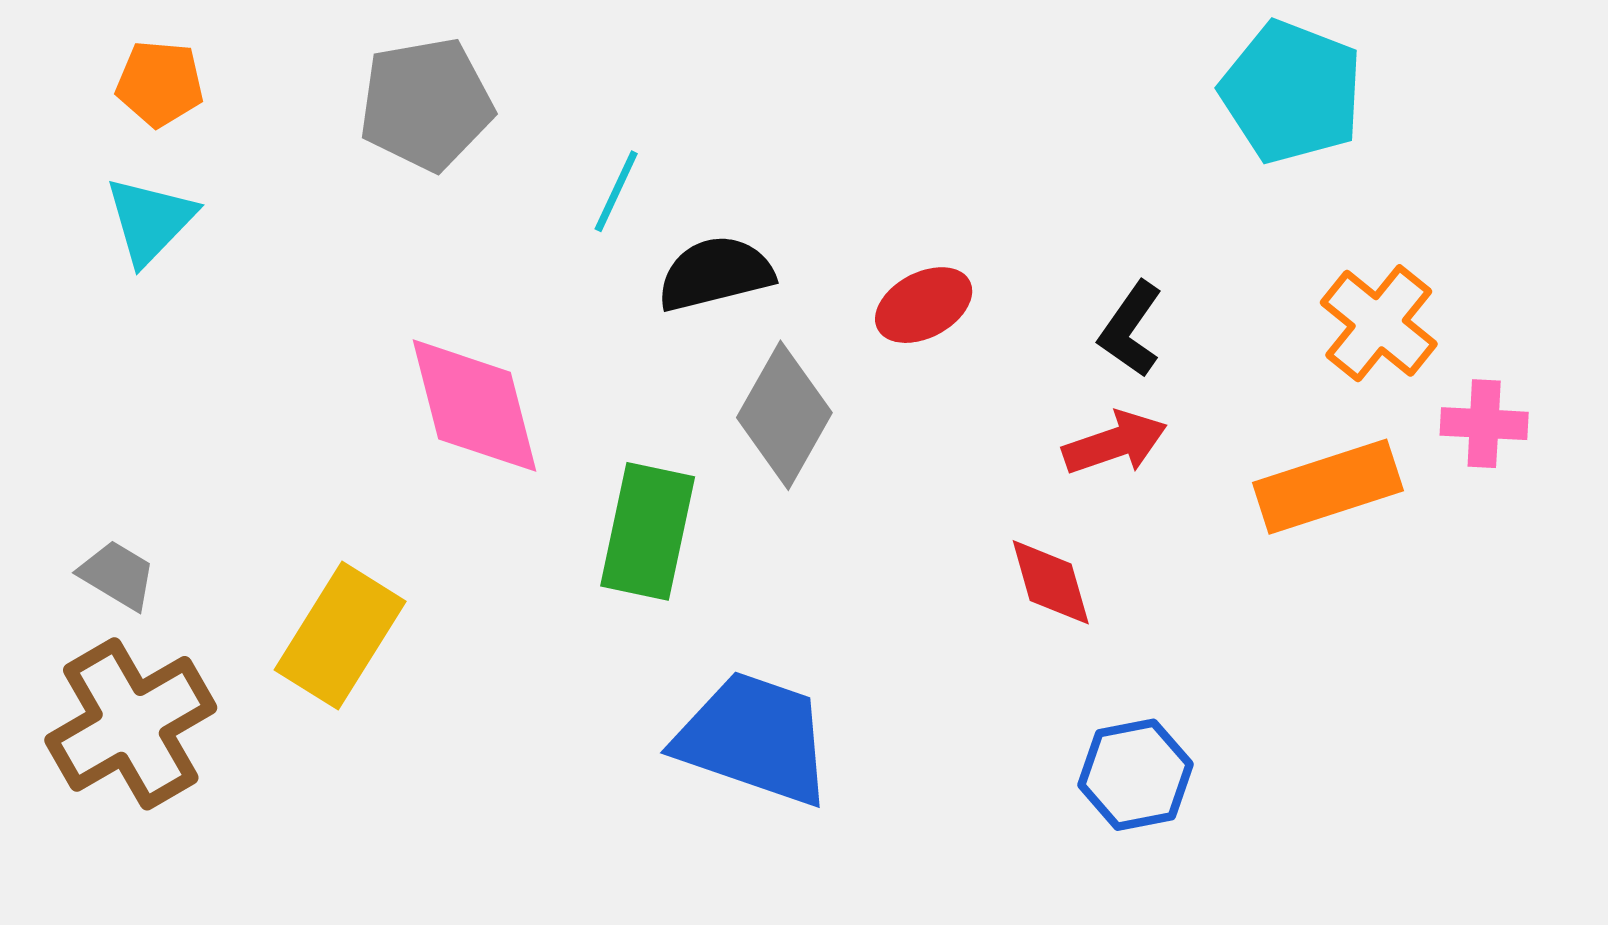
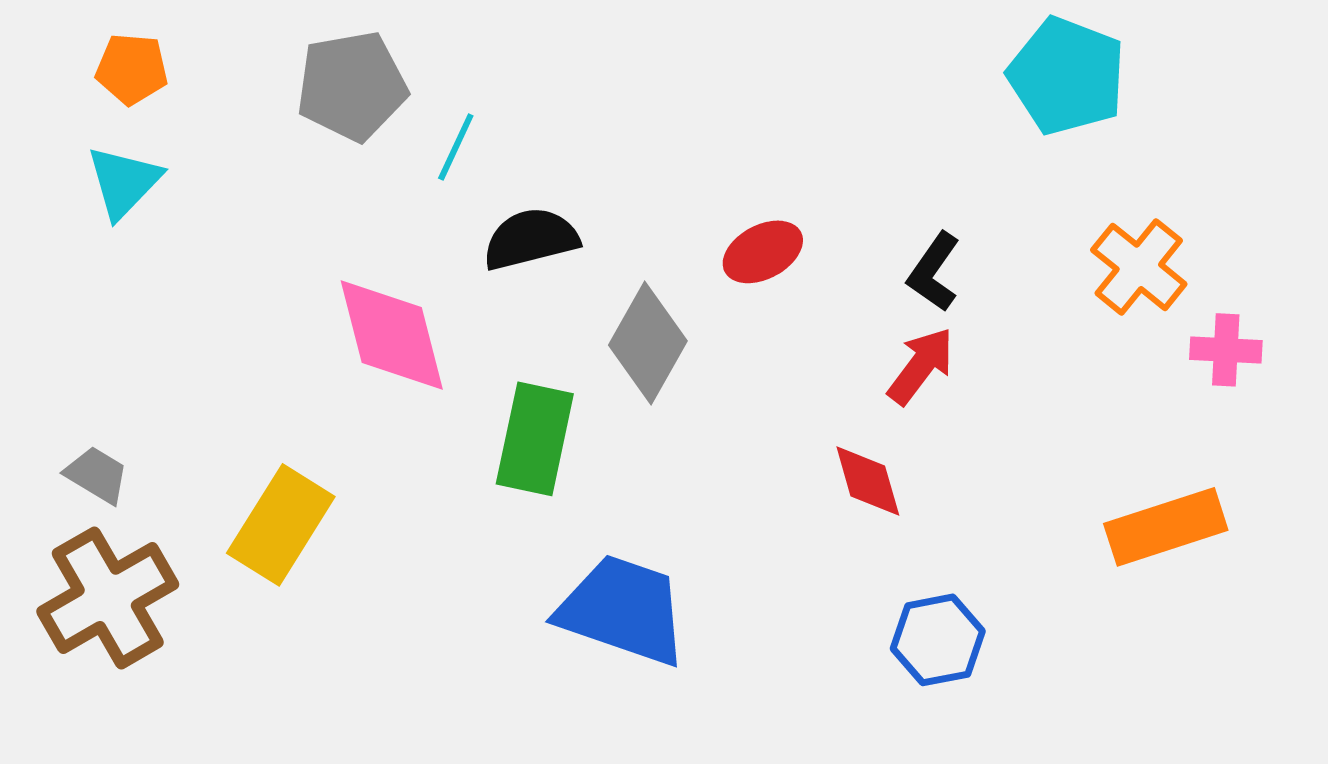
cyan line: (616, 191) -> (456, 147), moved
black semicircle: (715, 274) -> (531, 239), moved
red arrow: (1115, 443) -> (921, 366), turned -34
orange rectangle: (1328, 487) -> (1166, 527), moved

